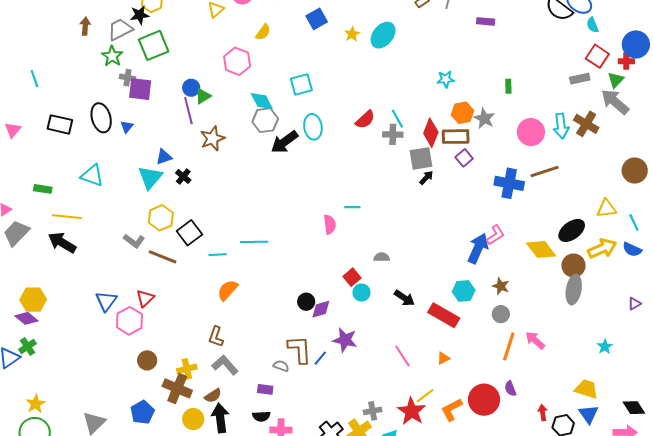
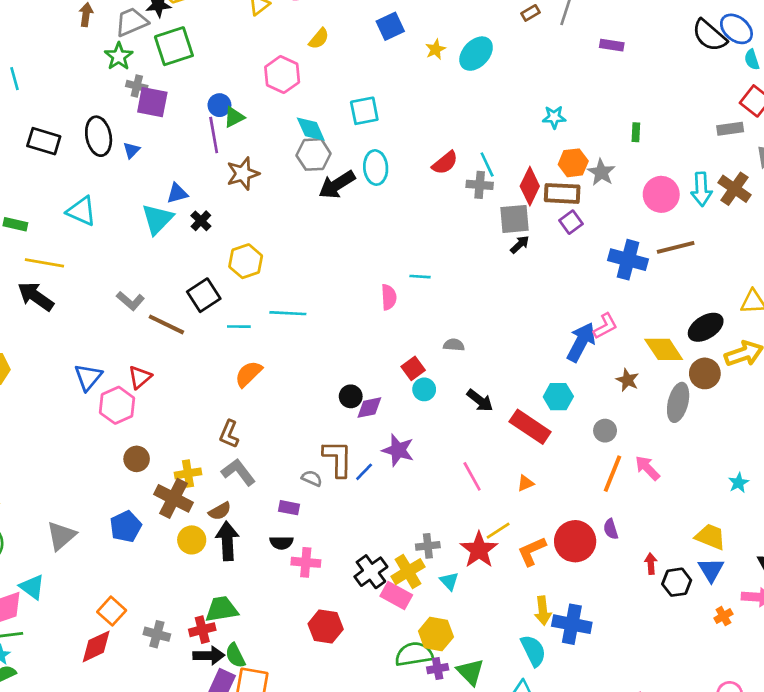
yellow hexagon: (161, 218) -> (246, 261), moved
brown star: (501, 286) -> (627, 380), moved
gray ellipse: (574, 290) -> (678, 402), moved

